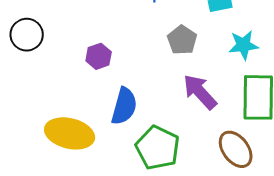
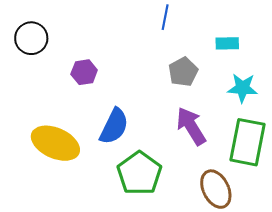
purple hexagon: (99, 56) -> (84, 72), moved

